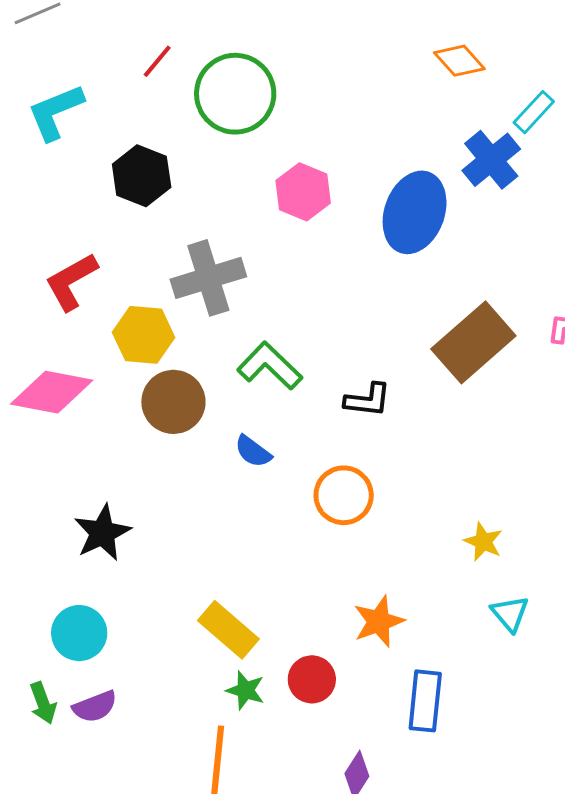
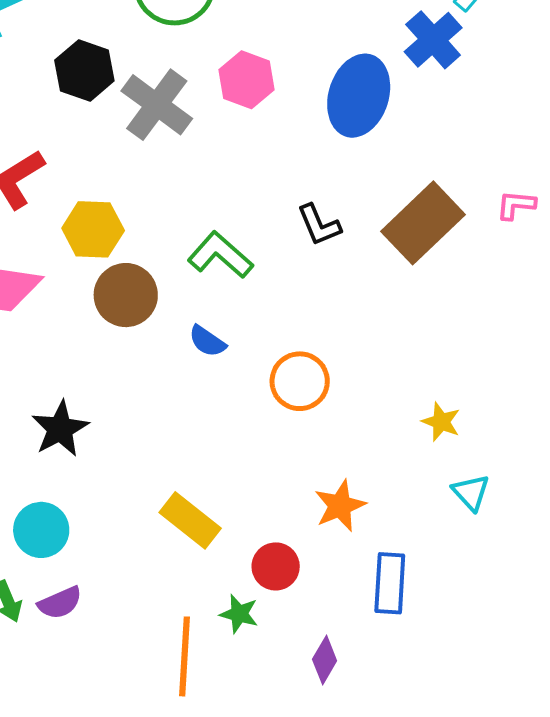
gray cross: (208, 278) -> (157, 105), moved, turned -34
black L-shape: (368, 400) -> (319, 225), moved, turned 63
green star: (245, 690) -> (239, 614), moved

